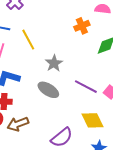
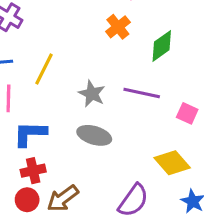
yellow line: (28, 40) -> (44, 69), turned 70
purple line: (86, 87) -> (142, 93), moved

